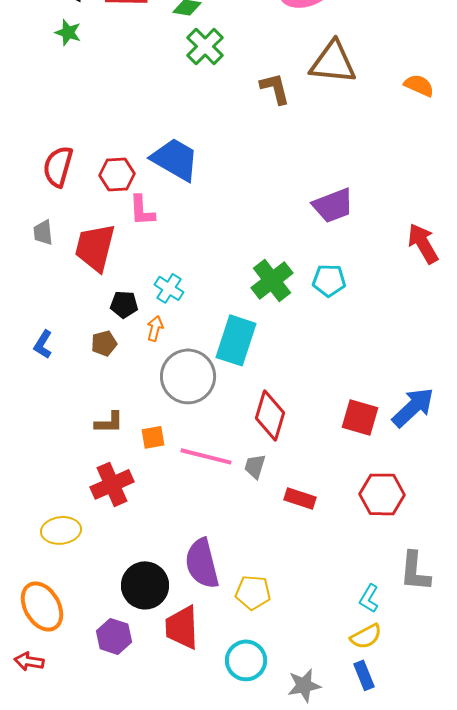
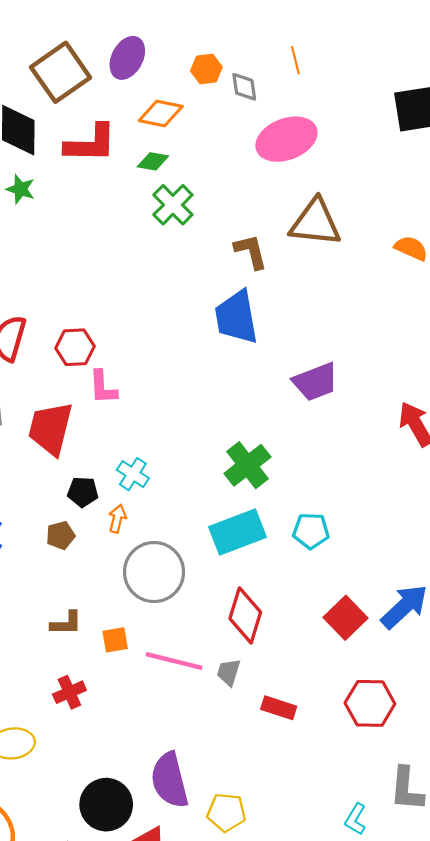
blue trapezoid: (175, 159) -> (236, 317), moved, turned -130
cyan pentagon: (329, 280) -> (311, 531), moved
cyan rectangle: (236, 340) -> (237, 532), moved, turned 51
red square: (360, 417) -> (345, 618), turned 30
red cross: (112, 484) -> (69, 692), size x0.7

